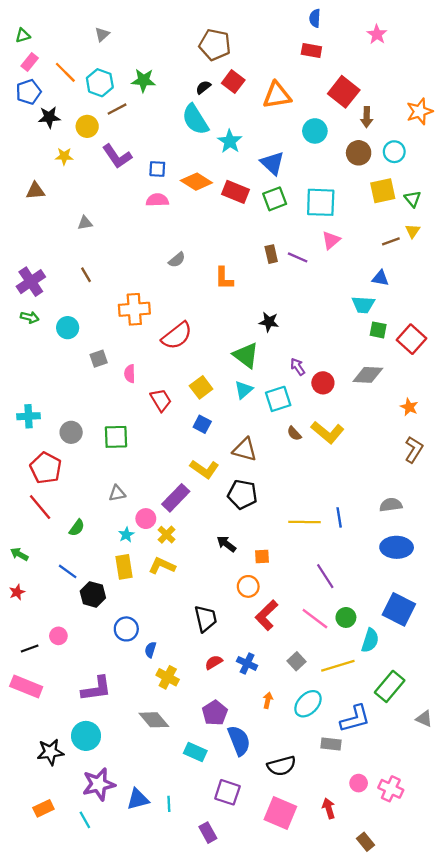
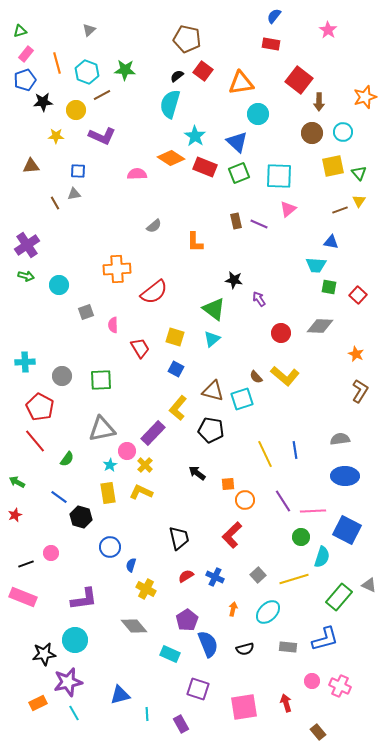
blue semicircle: (315, 18) -> (274, 16), turned 35
orange line: (65, 72) -> (57, 63), turned 30
cyan semicircle: (195, 119) -> (170, 104), turned 48
cyan circle: (315, 131) -> (258, 114), moved
cyan star: (230, 141) -> (195, 136), moved
purple L-shape: (117, 156) -> (102, 136), turned -32
blue square: (157, 169) -> (78, 171), moved
brown line: (86, 275) -> (55, 203), moved
red square: (411, 339) -> (358, 295), size x0.7
purple arrow: (298, 367) -> (259, 299), moved
yellow square: (201, 387) -> (175, 337), turned -36
cyan square: (278, 399) -> (242, 399), moved
yellow L-shape: (204, 469) -> (178, 408), turned 95
gray triangle: (117, 493) -> (102, 429), size x1.8
yellow line: (305, 522) -> (265, 454), turned 64
orange circle: (248, 586) -> (245, 500), moved
pink line: (315, 619) -> (313, 511), moved, turned -40
blue L-shape: (355, 719) -> (325, 639), moved
gray triangle: (424, 719) -> (369, 585), moved
black semicircle: (282, 766) -> (245, 649), moved, size x0.7
purple star: (99, 784) -> (68, 682), moved
cyan line: (169, 804) -> (147, 714), moved
pink square: (280, 813) -> (244, 707), turned -32

